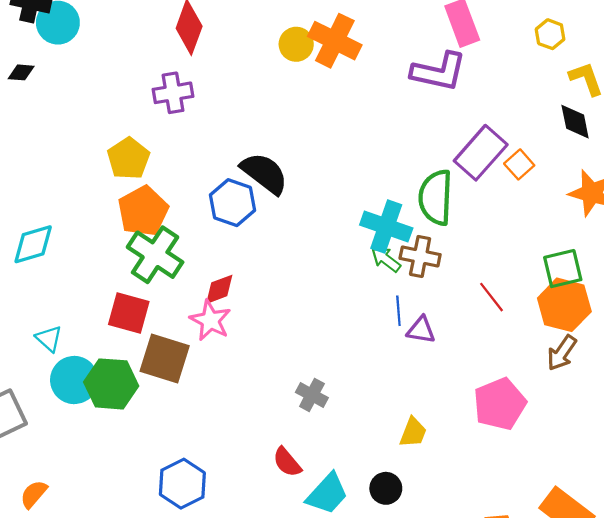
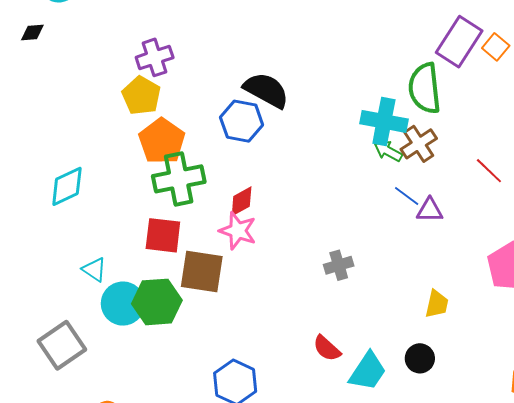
purple cross: (173, 93) -> (155, 57), moved
green cross: (155, 255) -> (179, 179), turned -36
brown cross: (420, 256) -> (419, 144), turned -36
blue line: (398, 311) -> (407, 196), turned -40
gray cross: (312, 395) -> (339, 265), moved, turned -36

